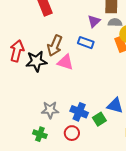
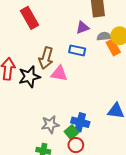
purple triangle: (94, 21) -> (83, 28), turned 32
gray semicircle: (115, 22) -> (104, 36), moved
green square: (99, 119) -> (71, 132), moved

